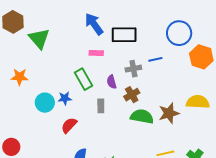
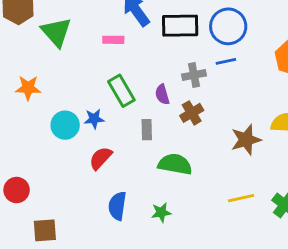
blue circle: (179, 33) -> (228, 26), moved
pink rectangle: (96, 53) -> (113, 40), moved
green semicircle: (142, 117) -> (175, 164), moved

